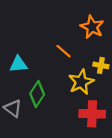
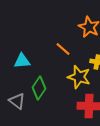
yellow star: (81, 82) -> (79, 77), turned -30

